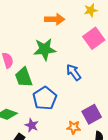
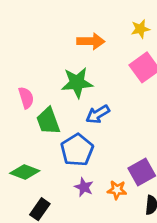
blue arrow: (74, 72) -> (98, 114), moved, turned -84
purple star: (32, 125) -> (84, 187), moved

